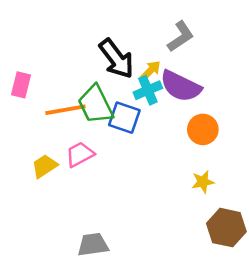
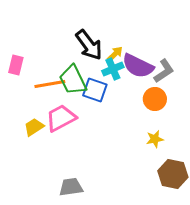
gray L-shape: (181, 37) -> (164, 71), moved
pink trapezoid: (80, 154) -> (61, 118), size x1.4

